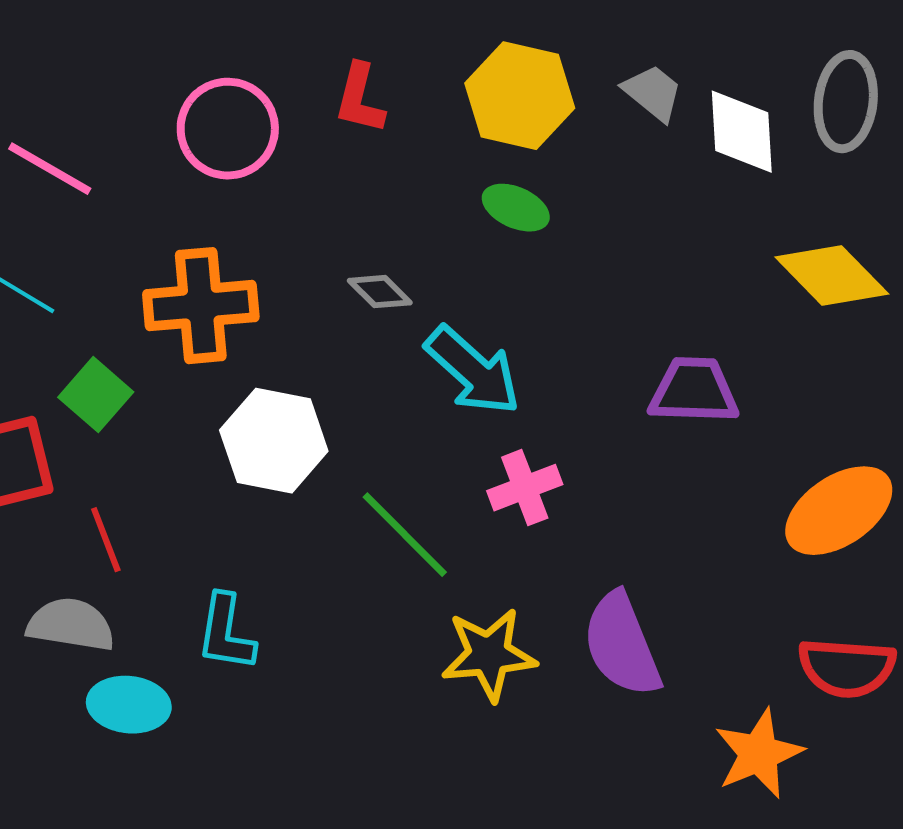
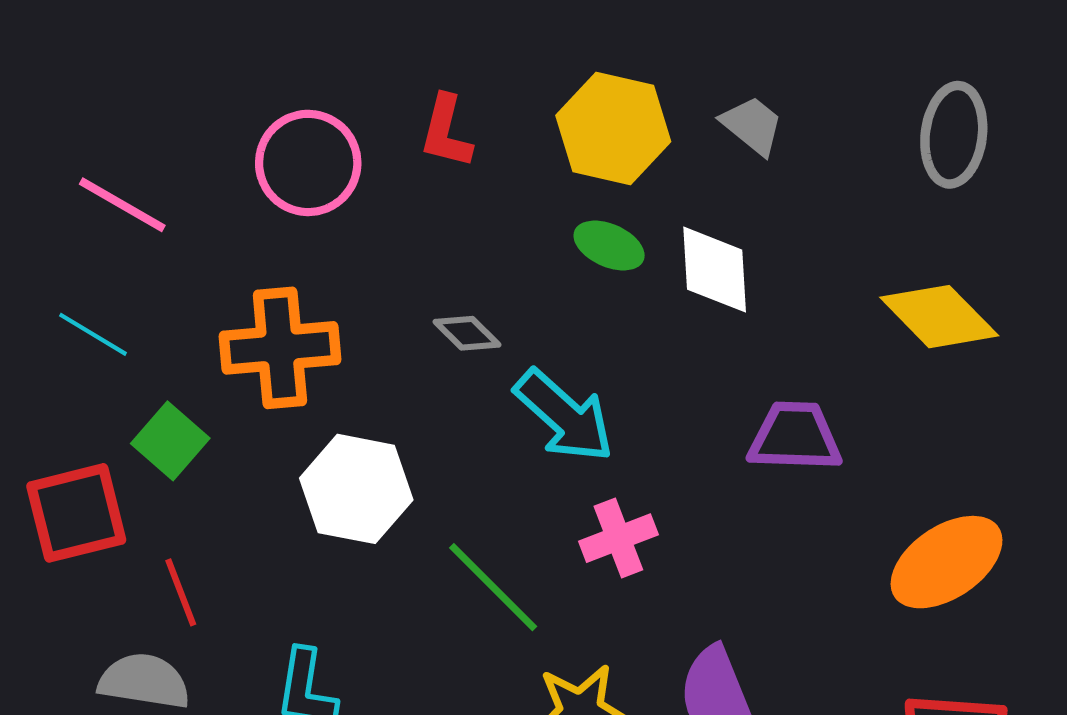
white diamond: (742, 132) -> (715, 270), moved

